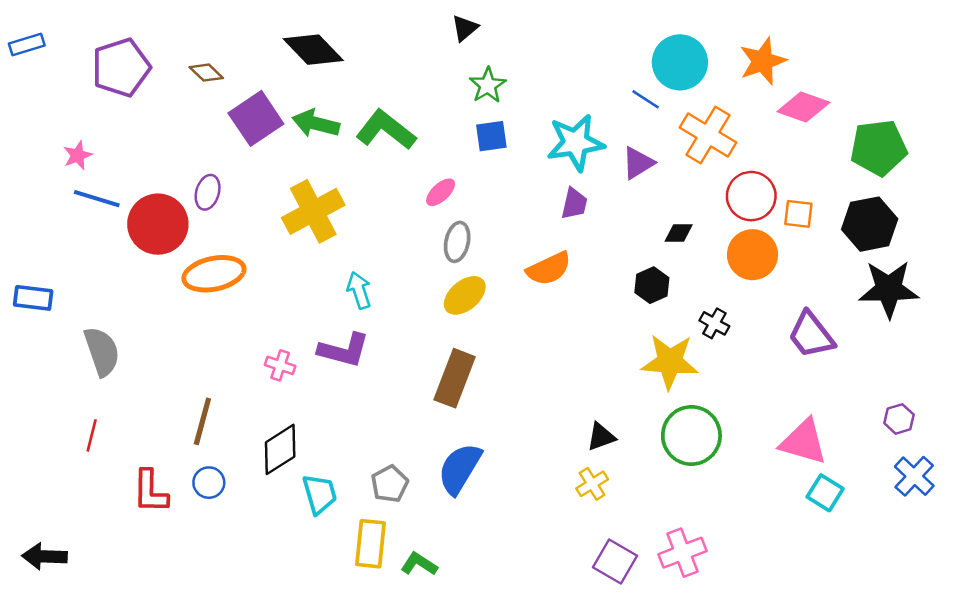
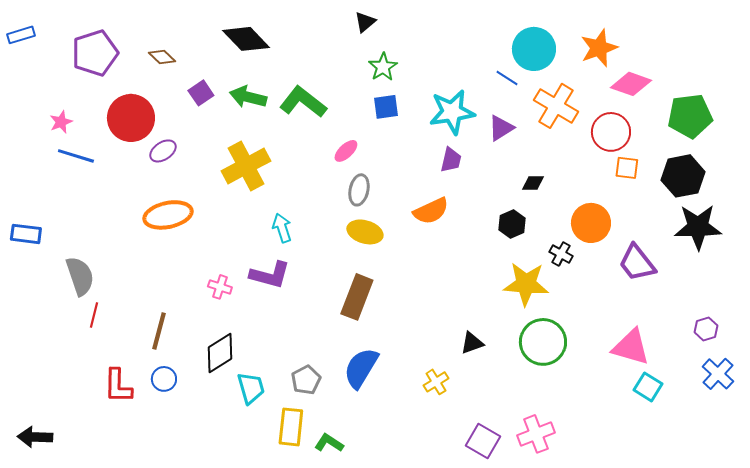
purple square: (256, 118) -> (201, 93), size x0.6
purple ellipse: (208, 192) -> (163, 151), turned 40
red circle: (751, 196) -> (611, 132), moved
red circle: (158, 224) -> (131, 118), moved
orange circle: (753, 255) -> (591, 223), moved
yellow ellipse: (465, 295) -> (365, 232), turned 56
red line: (92, 435) -> (94, 315), moved
yellow cross: (592, 484) -> (436, 382), moved

